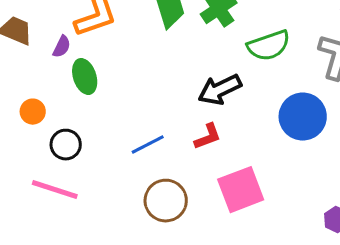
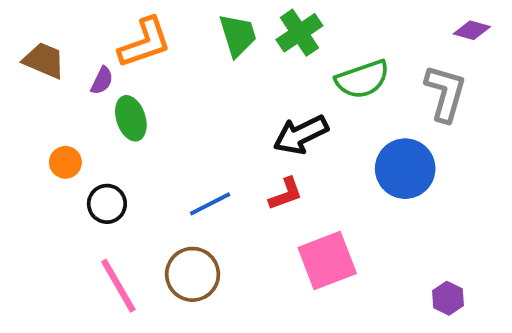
pink line: (55, 190) -> (118, 286), moved, turned 42
brown circle: (166, 201) -> (193, 274), moved

